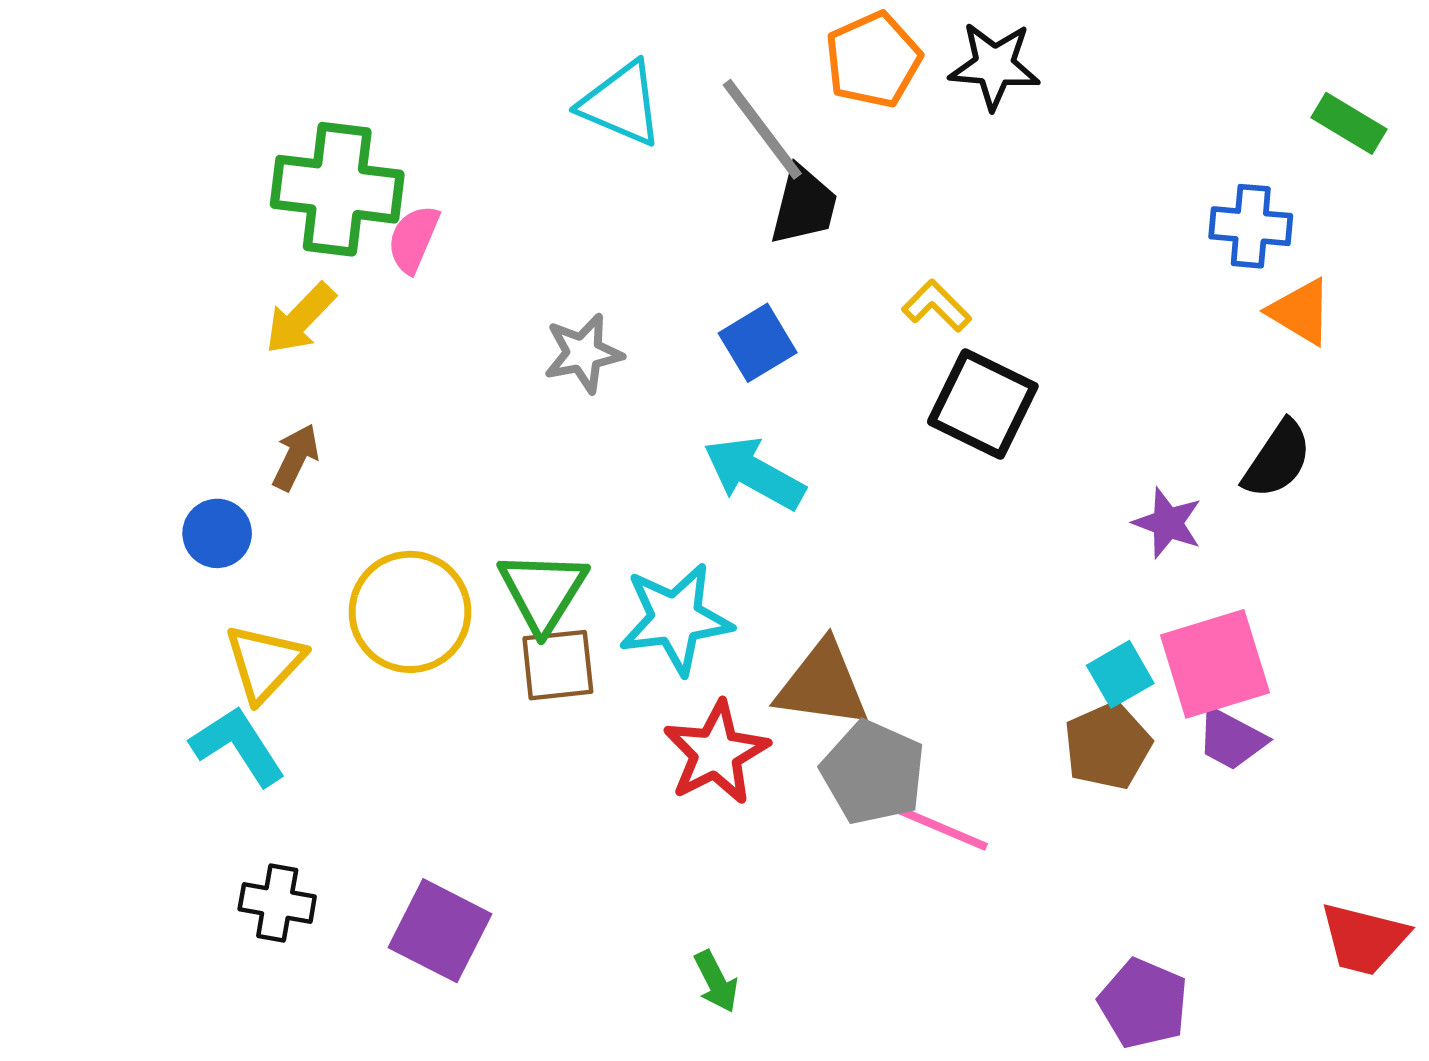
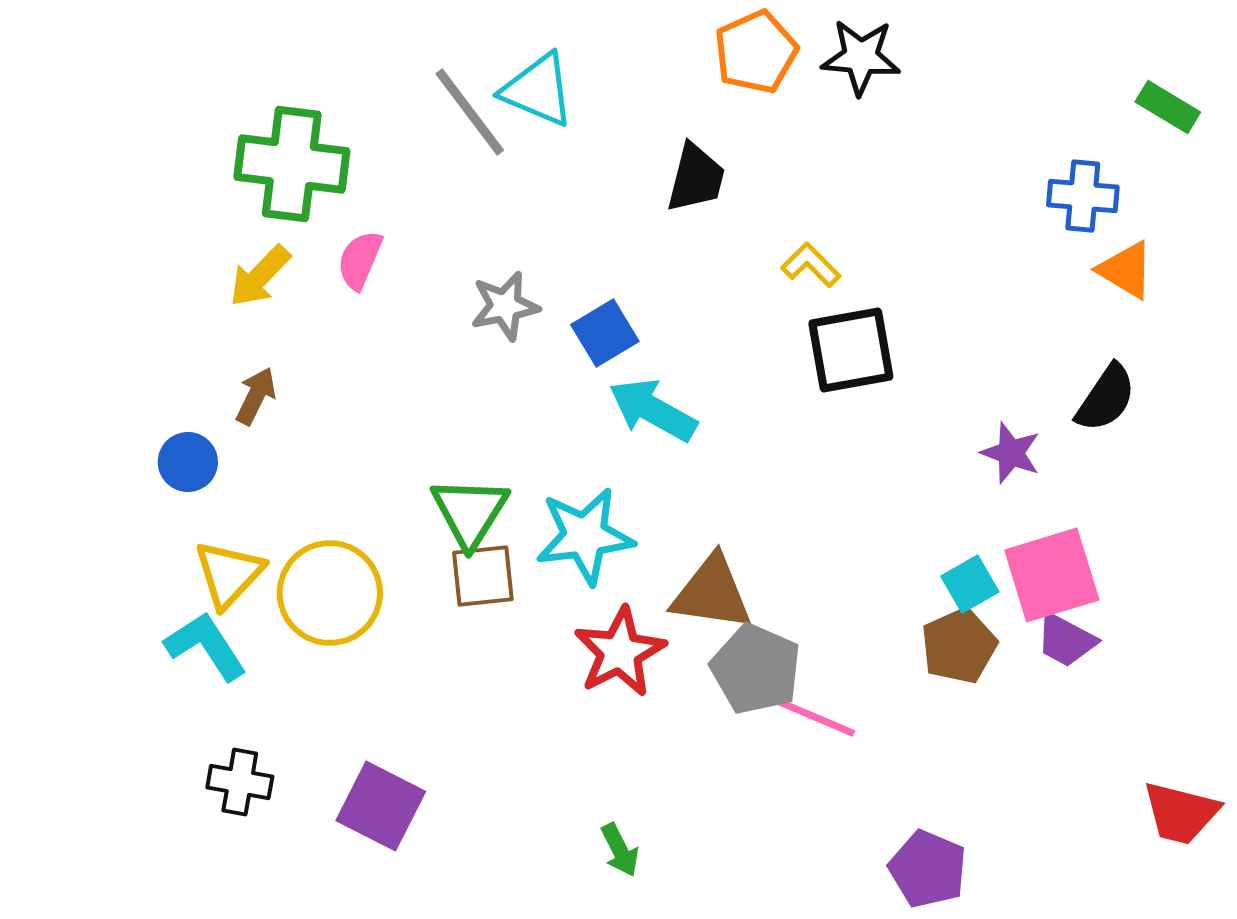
gray line: (762, 129) -> (470, 112), moved
pink semicircle: (413, 239) -> (360, 260), moved
blue square: (758, 343) -> (605, 333), moved
black square: (983, 404) -> (851, 350), turned -36
yellow circle: (410, 612) -> (330, 593), moved
purple pentagon: (1143, 1003) -> (928, 869), moved

